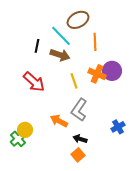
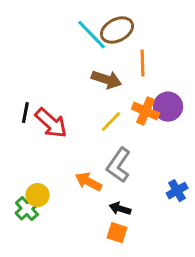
cyan line: (61, 36) -> (91, 35), moved
black line: (37, 46) -> (25, 113), moved
brown arrow: (60, 55) -> (107, 80), moved
yellow line: (74, 81) -> (111, 122), turned 63
orange square: (78, 155) -> (117, 233), turned -32

